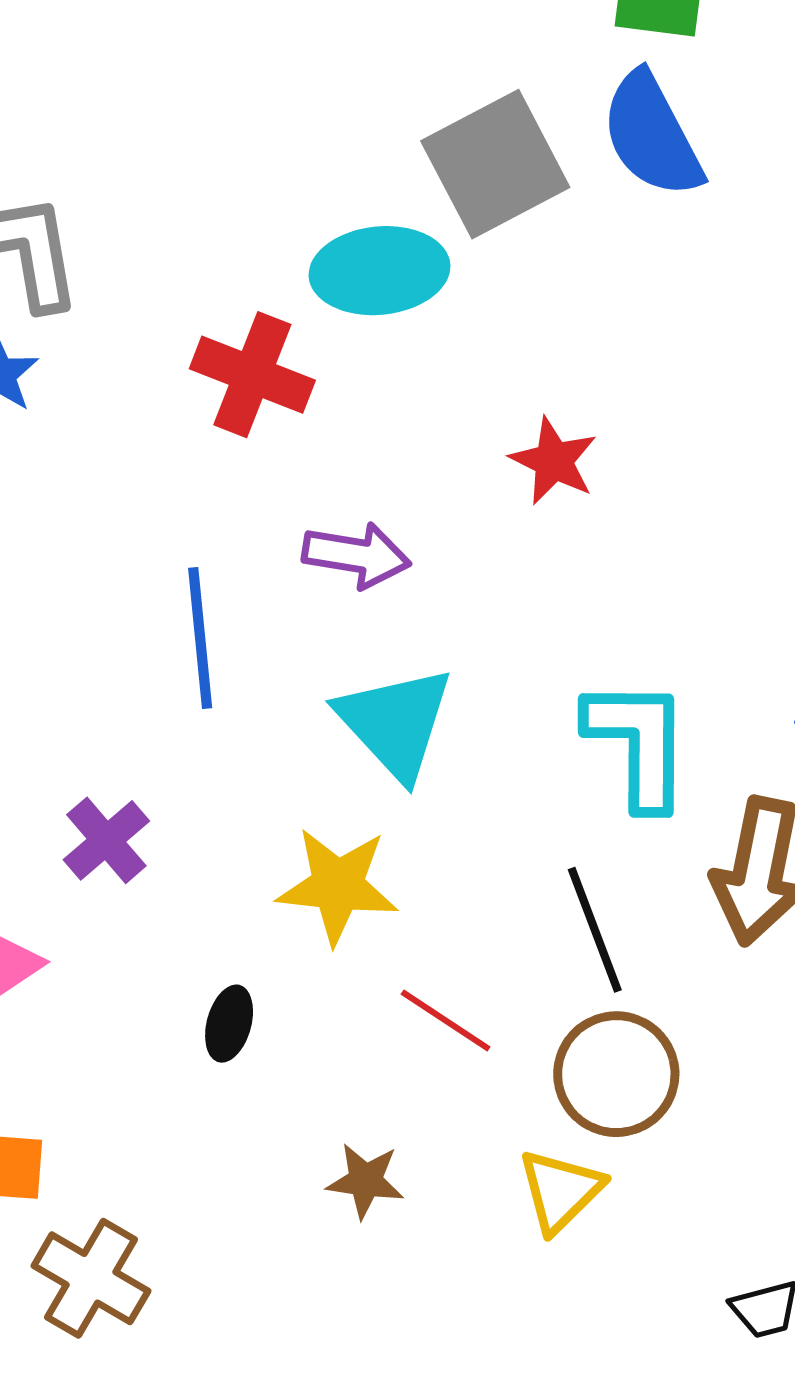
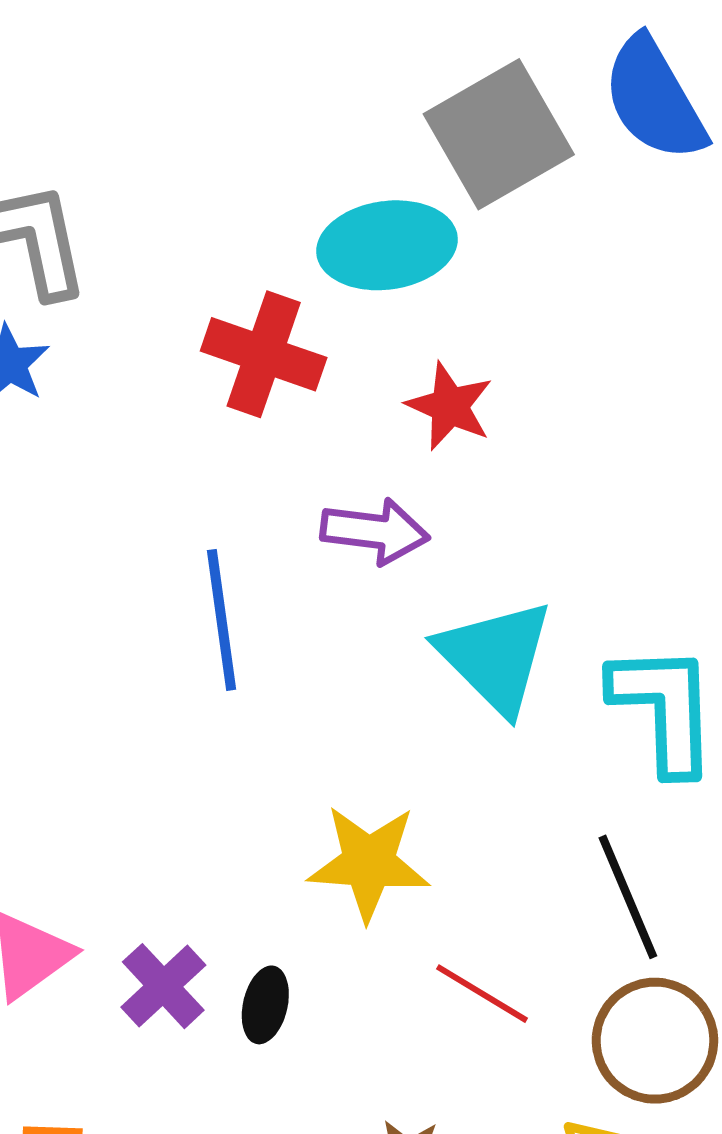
red star: (554, 461) -> (450, 406), moved
cyan triangle: (395, 723) -> (495, 657), moved
purple cross: (106, 840) -> (163, 986), moved

